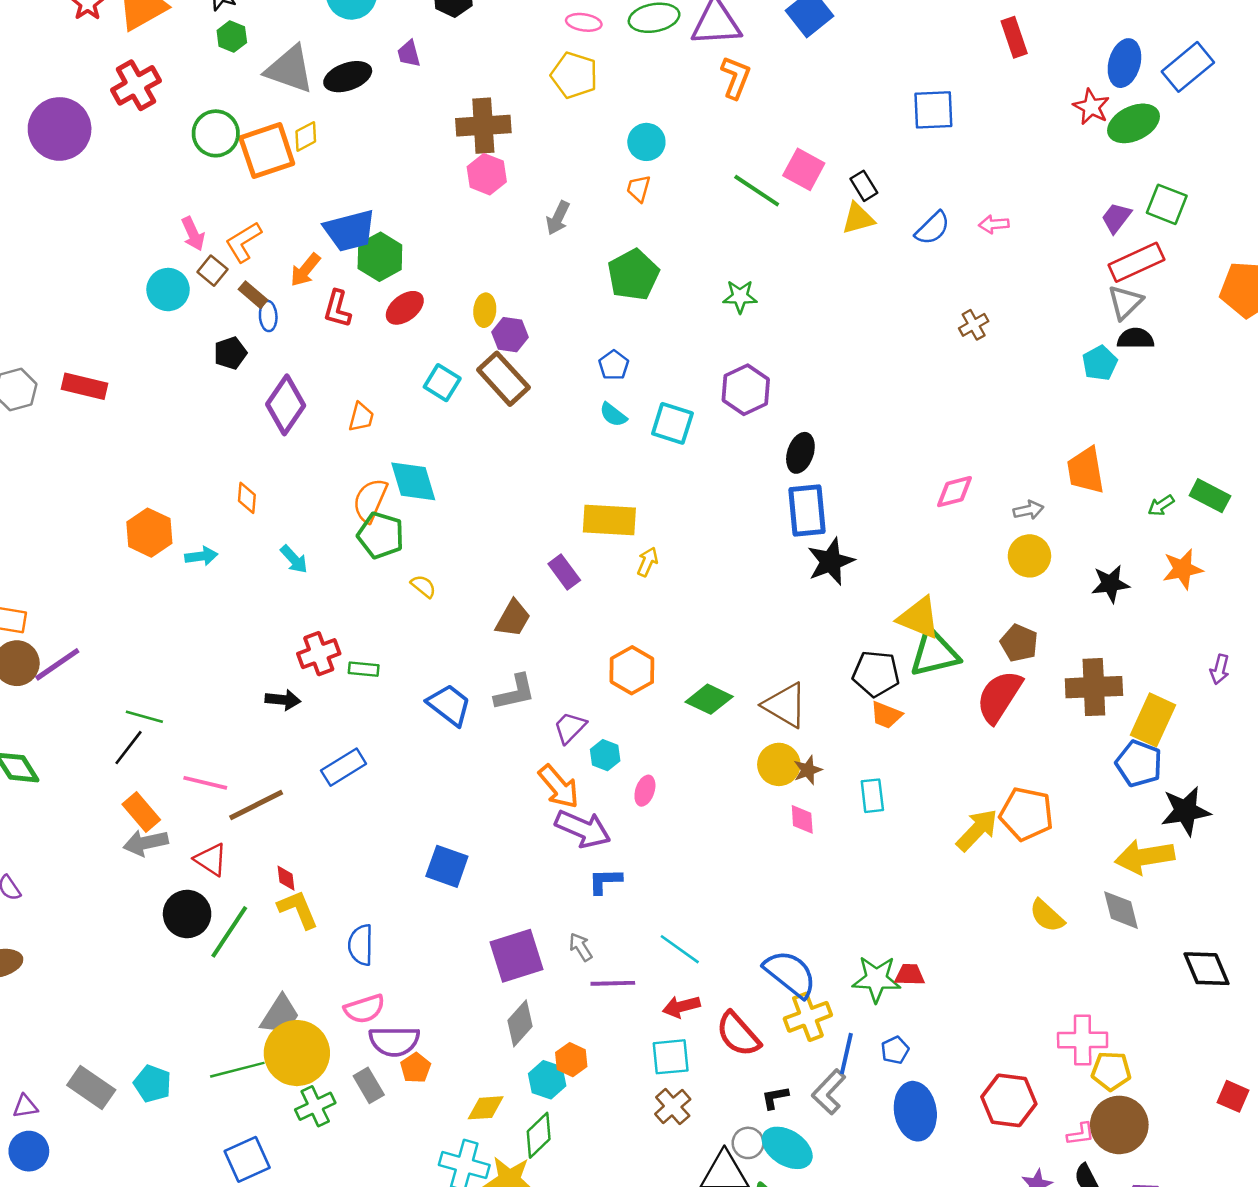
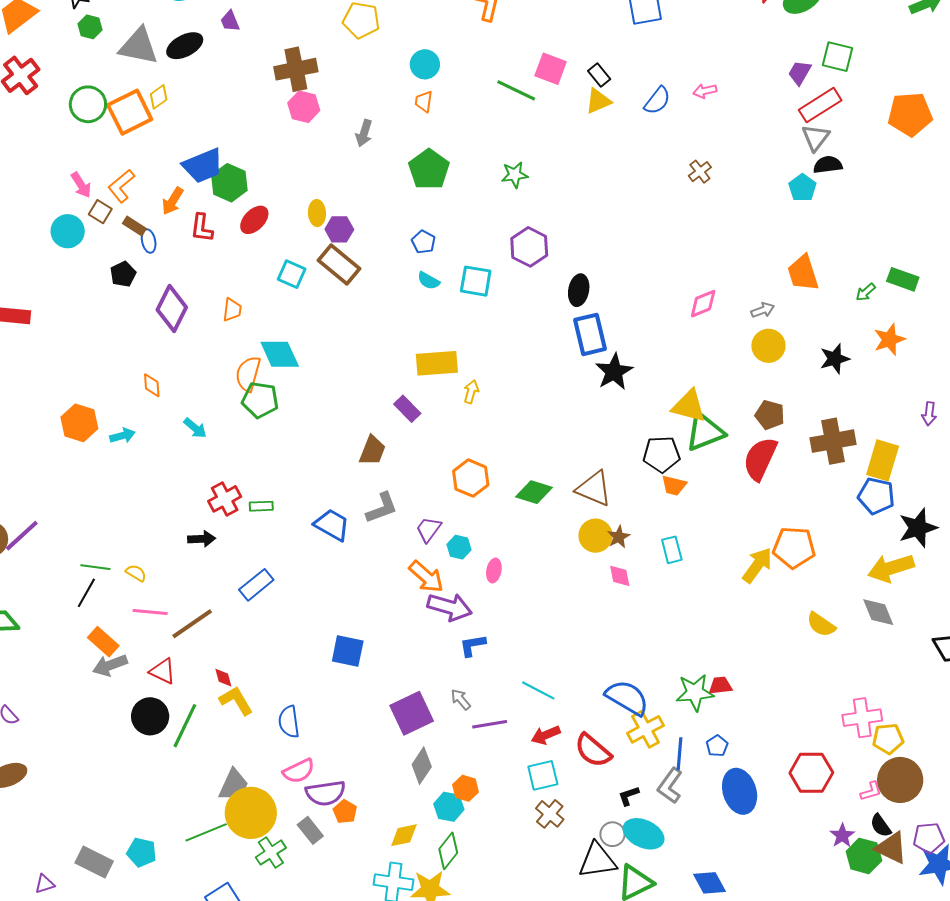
yellow semicircle: (423, 586) -> (136, 573), moved

